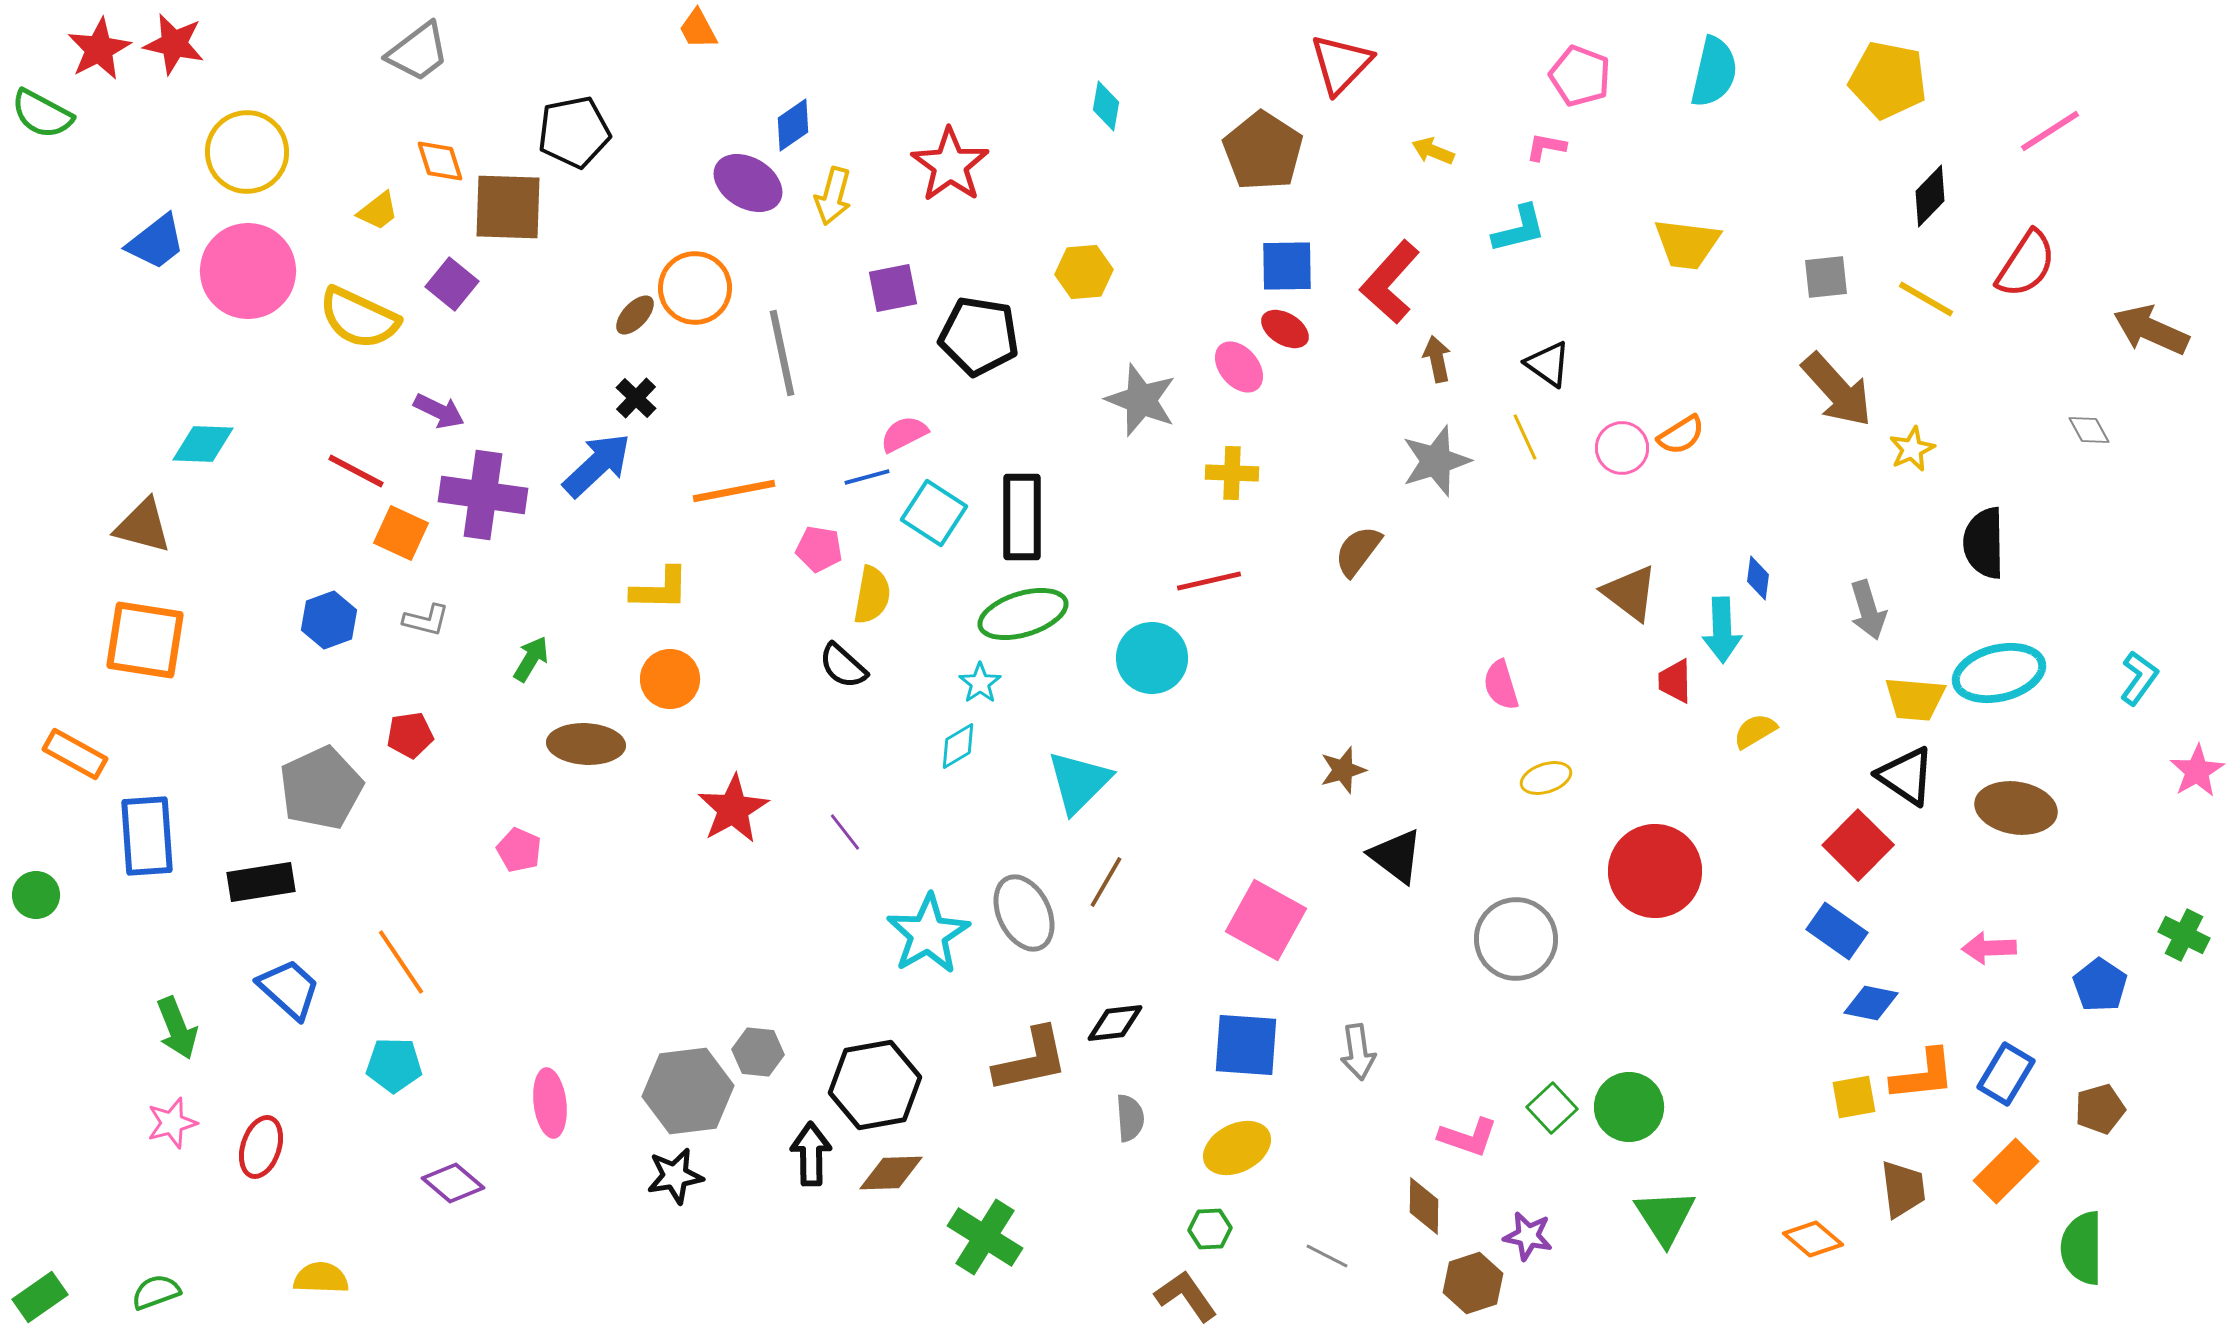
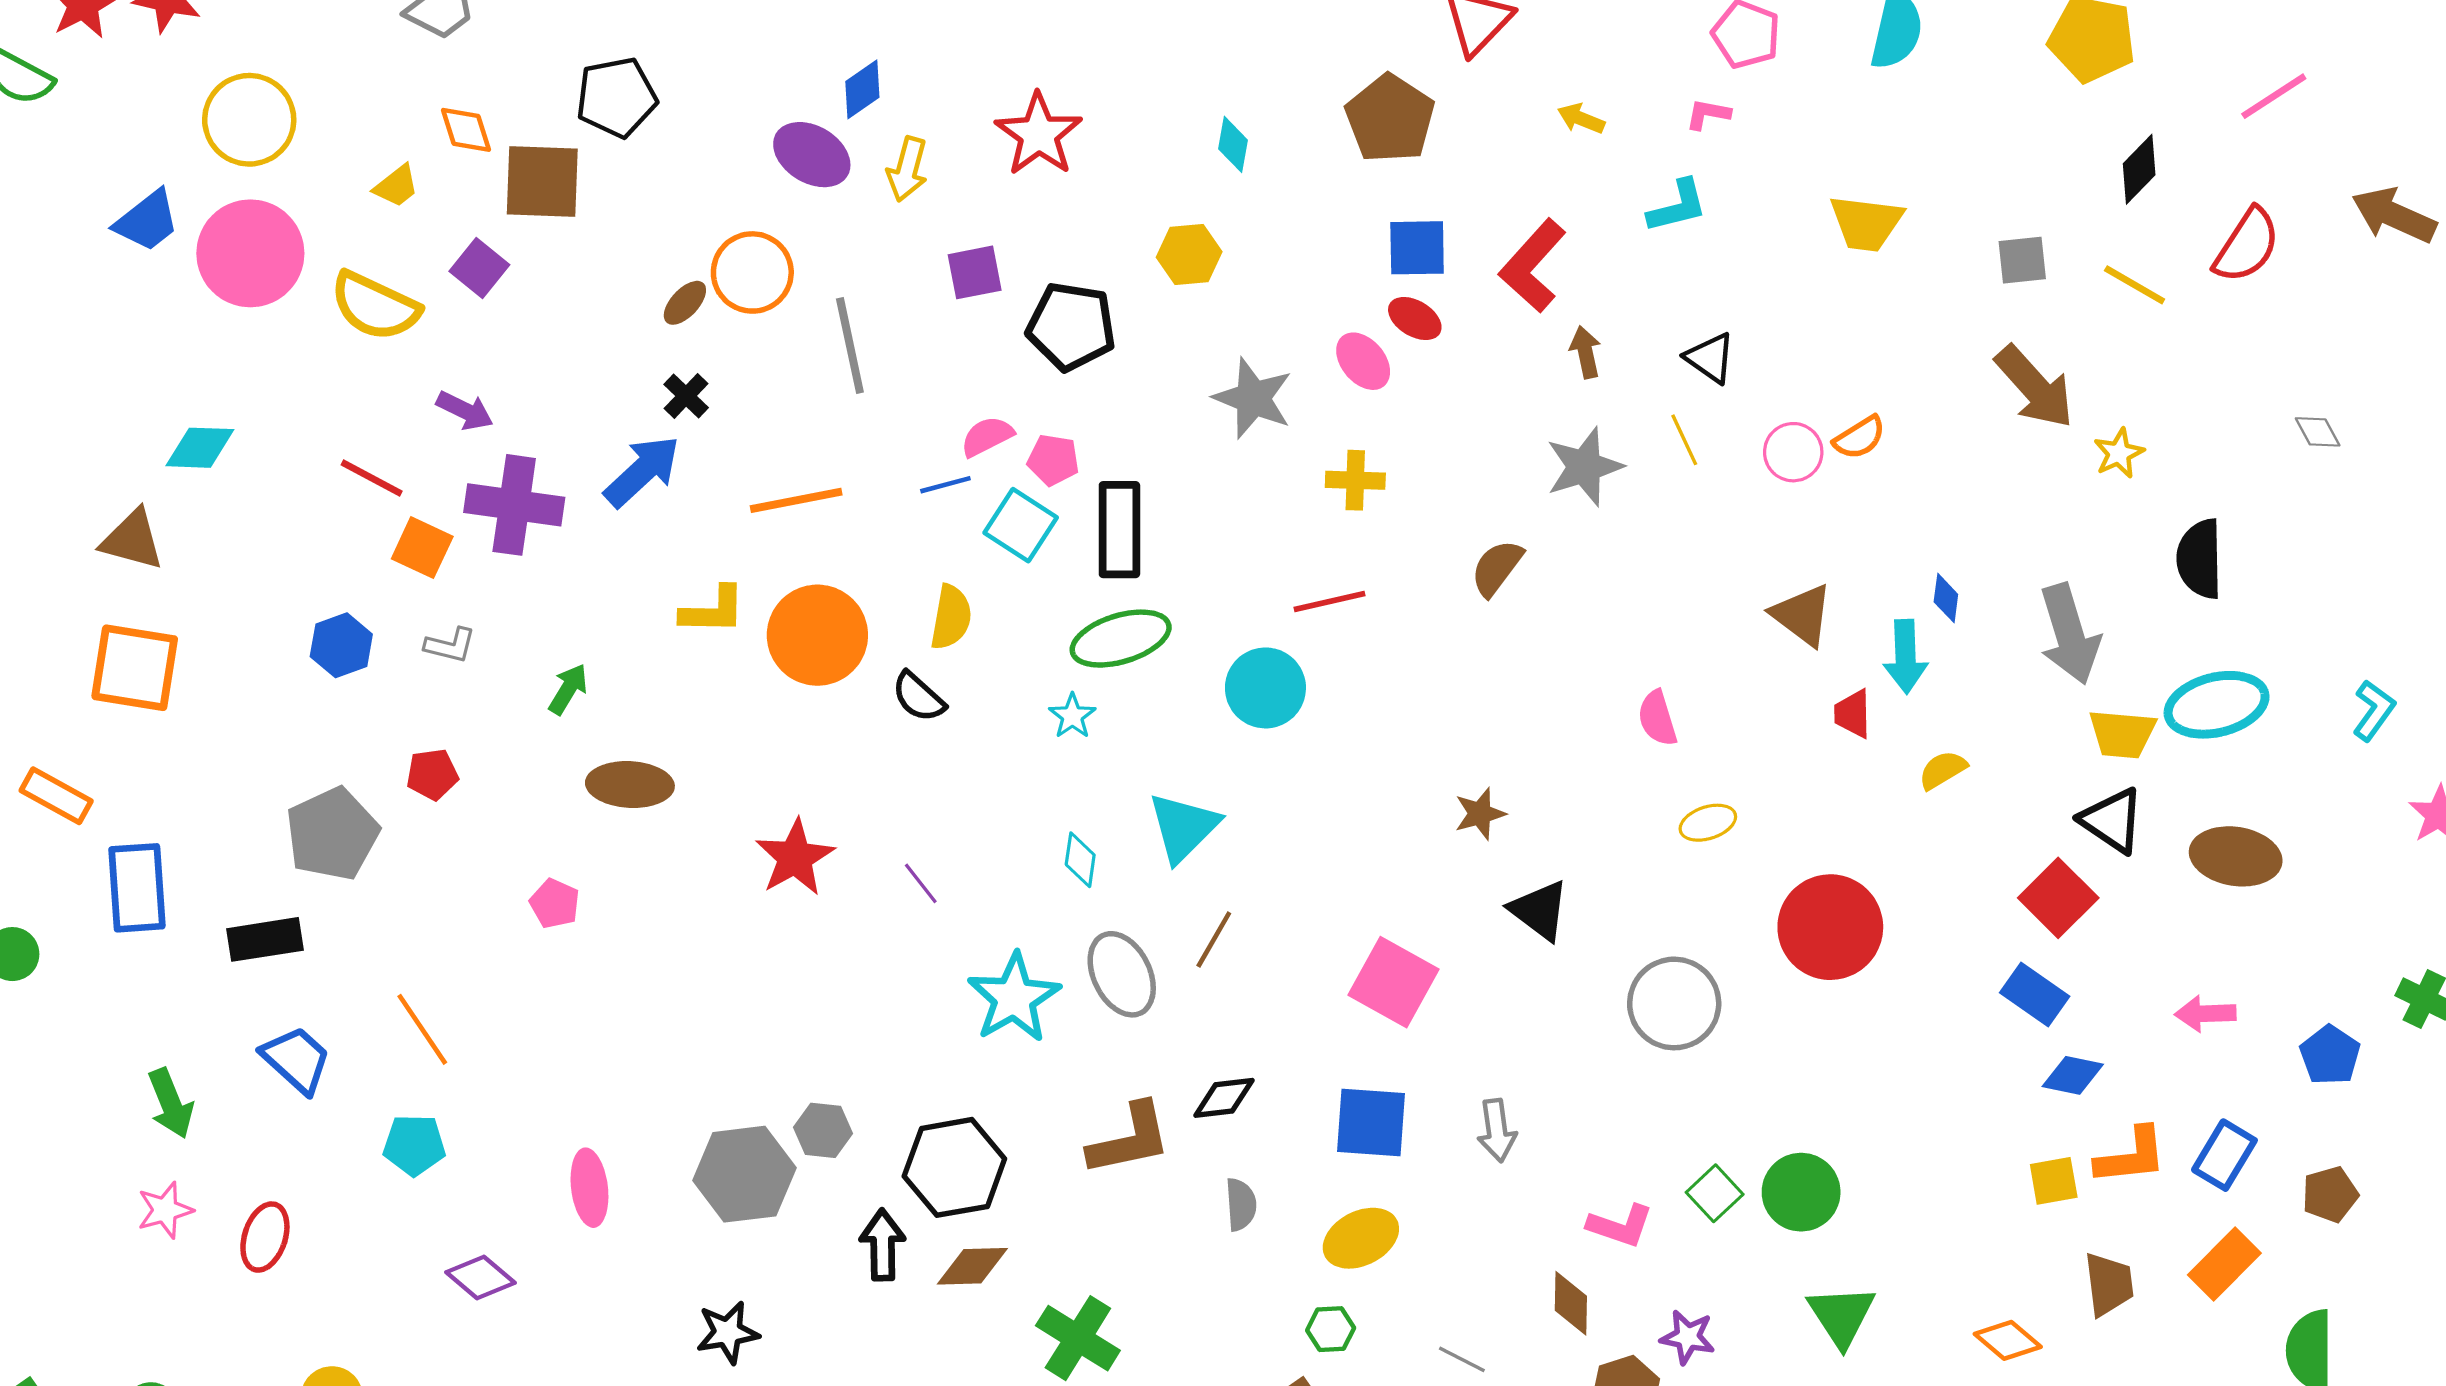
cyan diamond: (1106, 106) -> (1233, 144), moved
brown arrow: (2151, 330) -> (2394, 215), moved
pink pentagon: (819, 549) -> (1053, 460), moved
gray arrow: (1868, 610) -> (2069, 634), size x1.5
orange circle: (670, 679) -> (817, 635), moved, size x1.5
cyan diamond: (958, 746) -> (1080, 860), moved, turned -51
black star: (675, 1176) -> (728, 1332), moved

